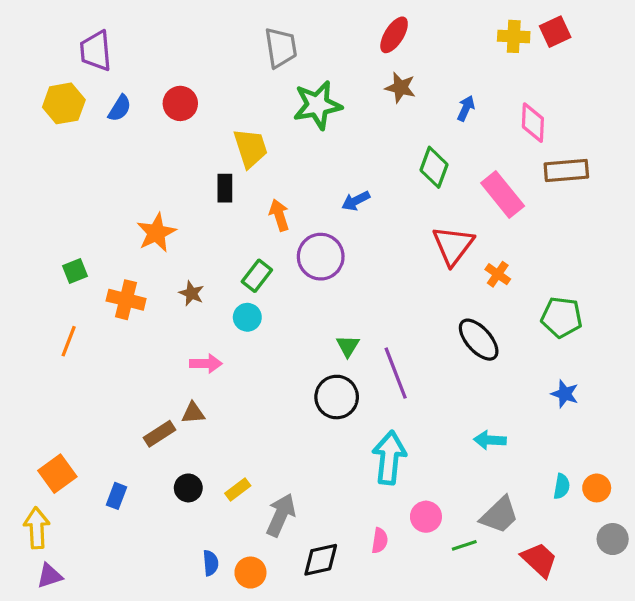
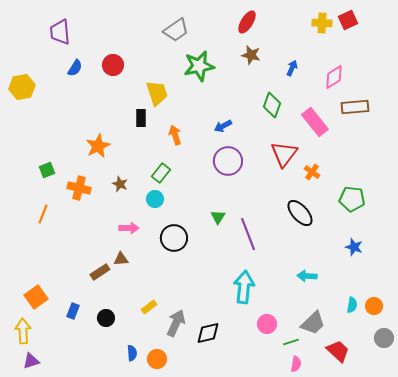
gray trapezoid: (281, 48) -> (176, 30), turned 64
yellow hexagon: (64, 103) -> (22, 87), moved
pink diamond: (533, 123) -> (334, 77), turned 55
purple circle: (321, 257) -> (228, 161), moved
black circle: (337, 397) -> (174, 238), moved
black circle: (188, 488) -> (106, 318), moved
pink semicircle: (380, 541) -> (296, 364), moved
black diamond: (321, 560) -> (208, 333), moved

